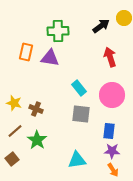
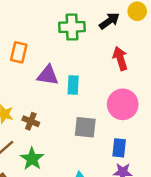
green cross: (58, 31) -> (72, 27), moved
purple triangle: (50, 58) -> (48, 75), moved
cyan rectangle: (79, 88) -> (73, 85), moved, turned 42

